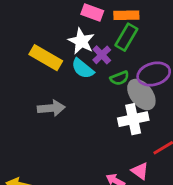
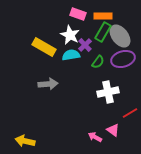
cyan semicircle: (83, 69) -> (71, 55), turned 132
green semicircle: (120, 78) -> (98, 62), turned -32
gray ellipse: (141, 94) -> (120, 36), moved

